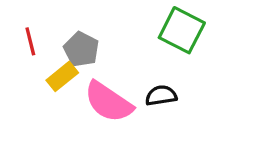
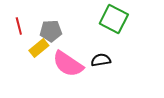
gray pentagon: (81, 49) -> (51, 31), turned -30

